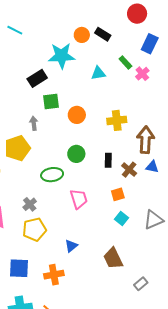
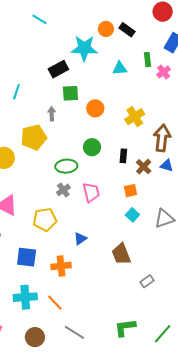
green rectangle: (125, 62) -> (148, 60), turned 32
yellow cross: (117, 120) -> (135, 117), turned -30
gray cross: (30, 204) -> (63, 190), moved

